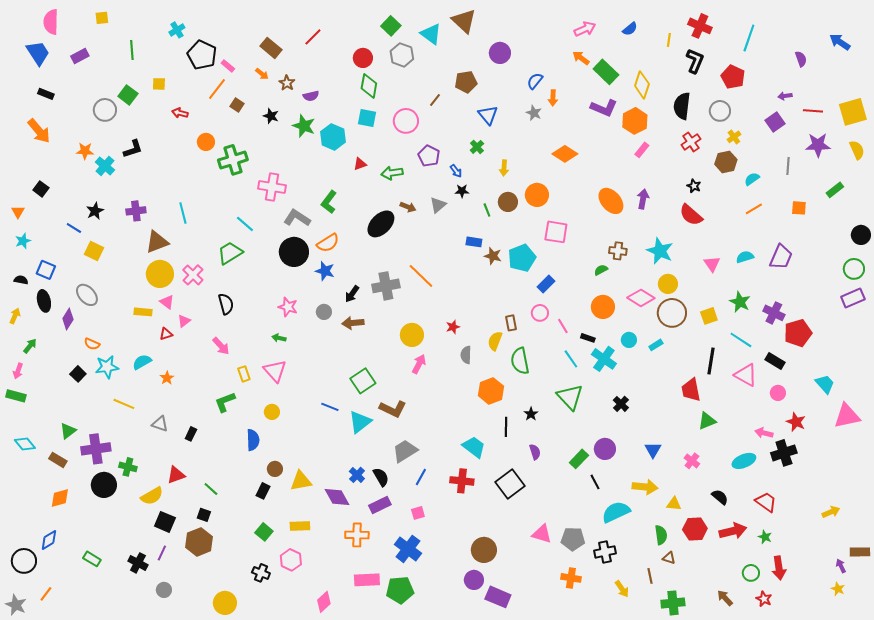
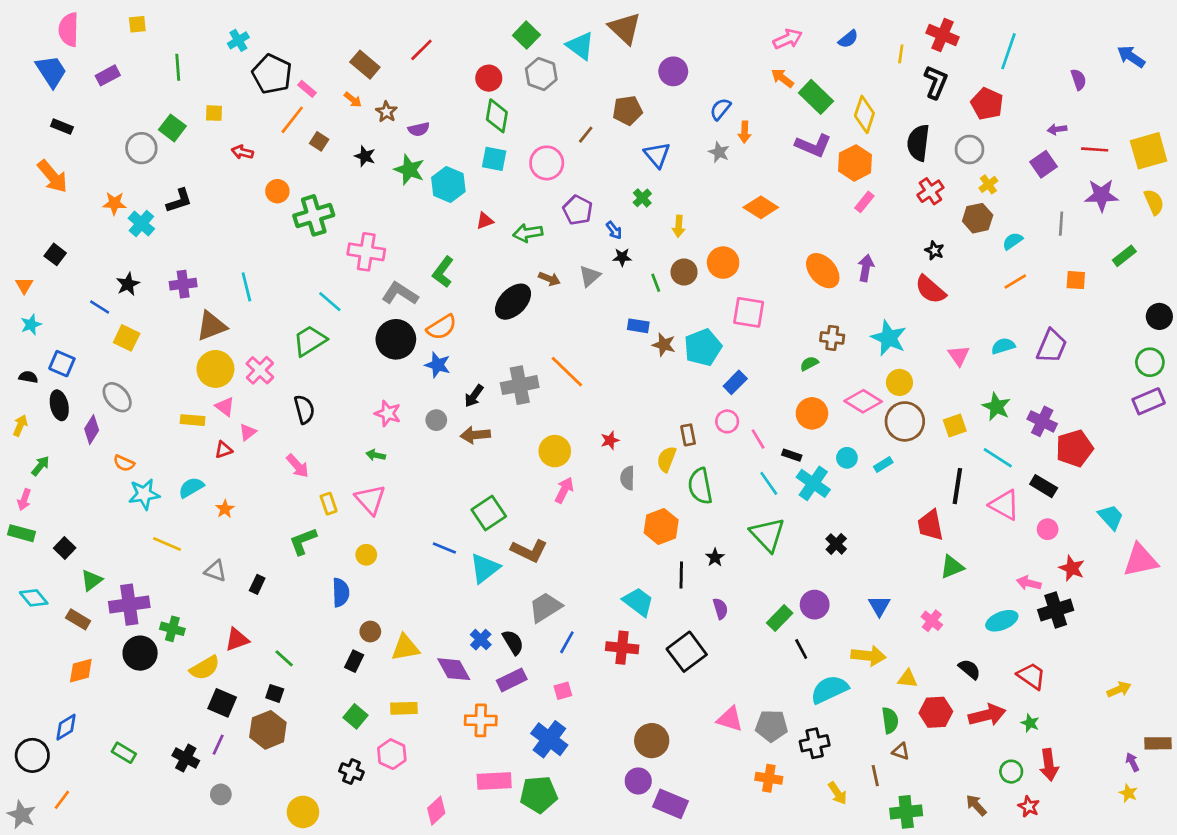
black square: (78, 374) -> (65, 548), moved

